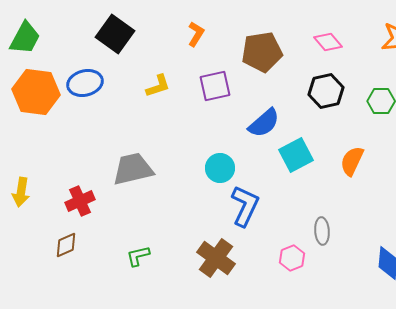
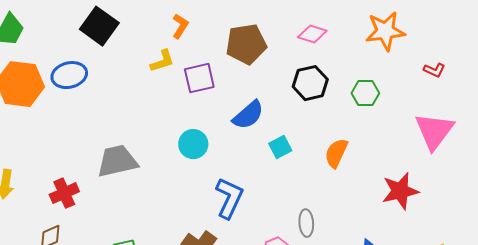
pink diamond: (328, 42) -> (312, 34), turned -32
yellow L-shape: (158, 86) -> (162, 61), moved
cyan square: (296, 155) -> (280, 147), size x0.7
cyan circle: (220, 168) -> (193, 144), moved

